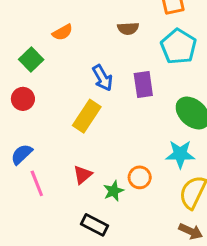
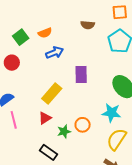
orange semicircle: (62, 32) -> (45, 33), moved
blue arrow: (102, 78) -> (55, 53), moved, turned -90
purple rectangle: (143, 84) -> (81, 75), moved
yellow rectangle: (87, 116) -> (52, 93), moved

